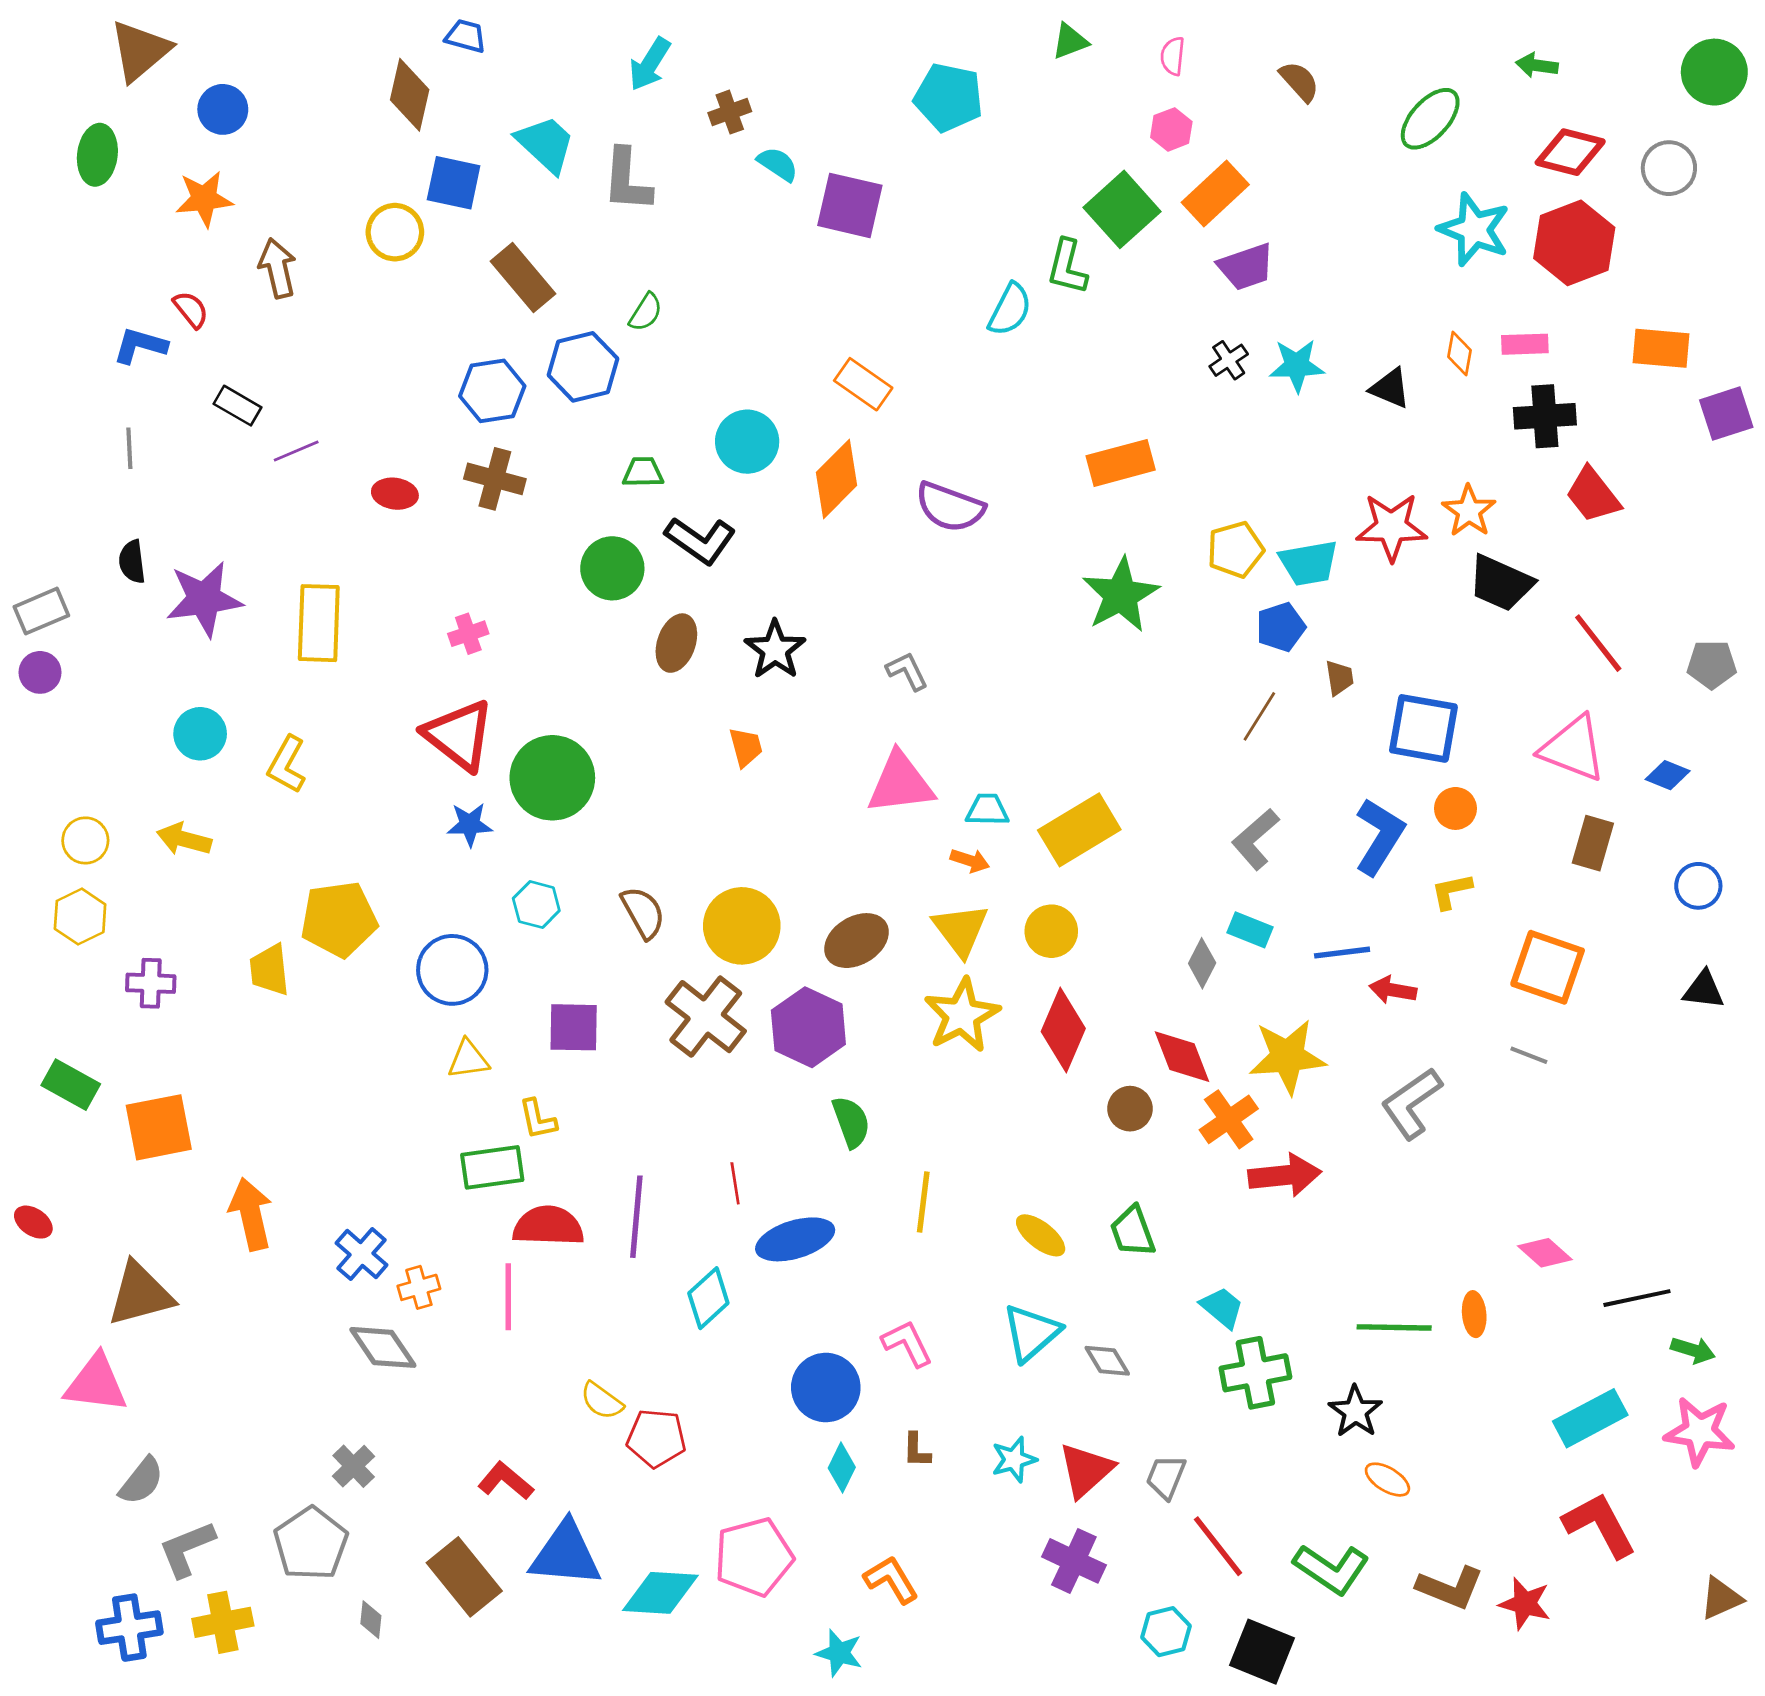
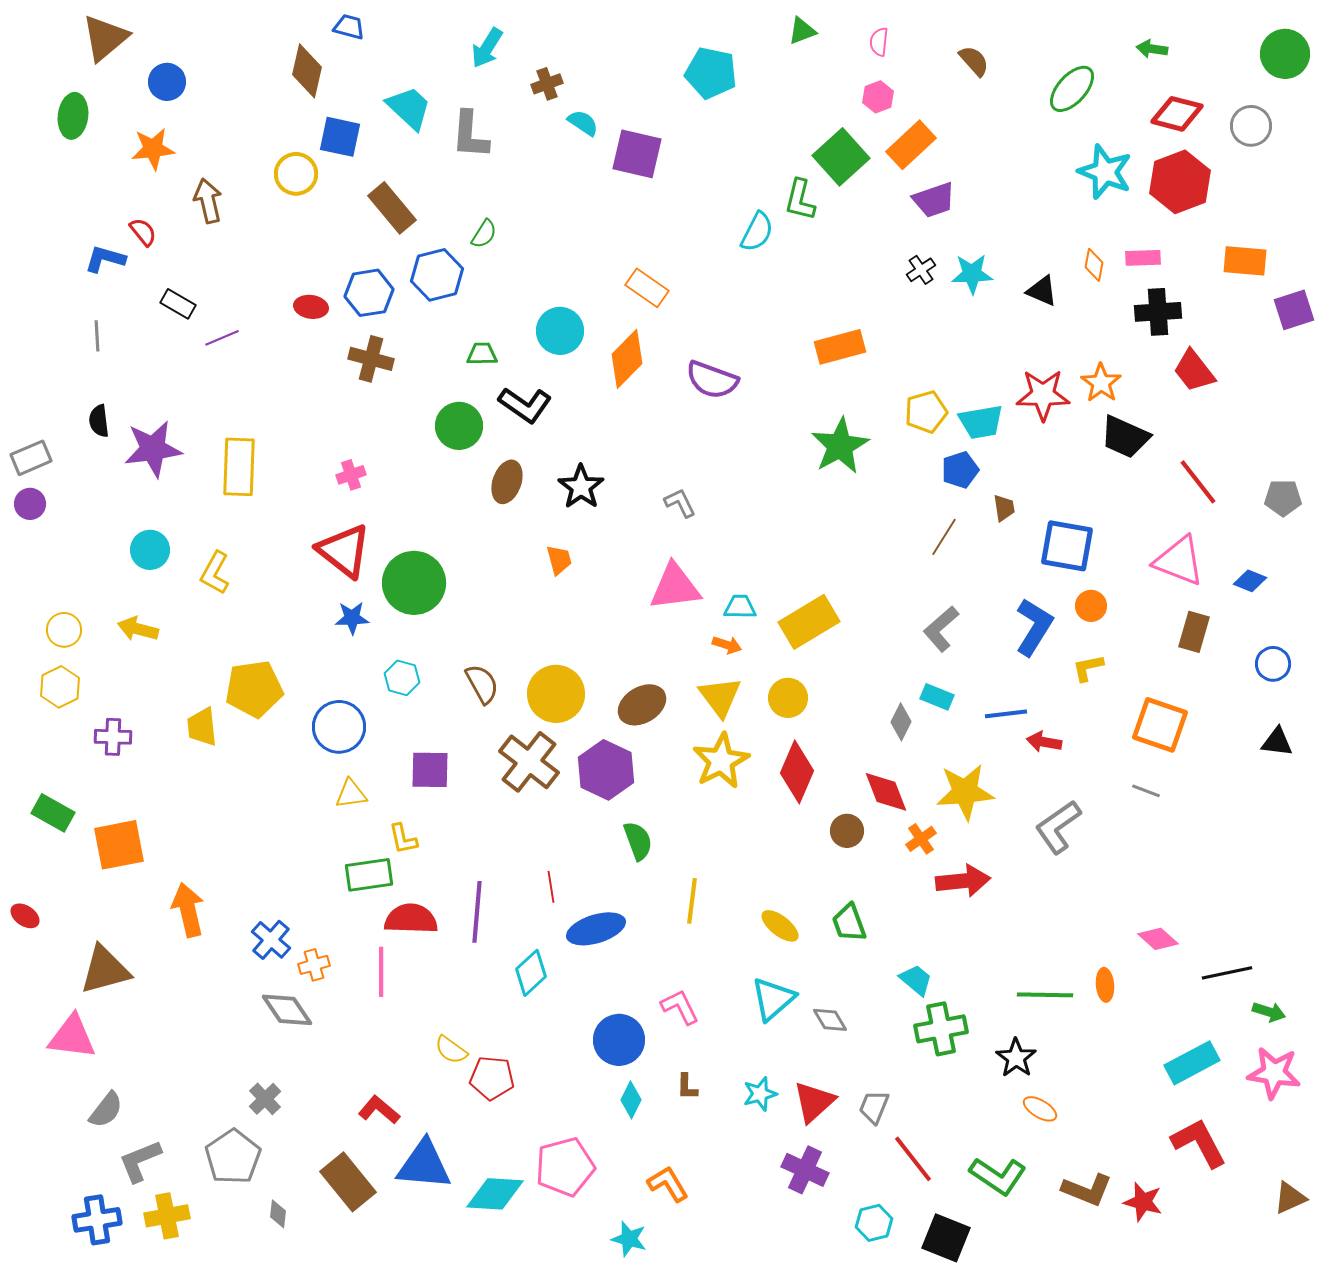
red ellipse: (395, 494) -> (311, 307), moved
orange cross: (1229, 1119) -> (921, 839), size x0.7

